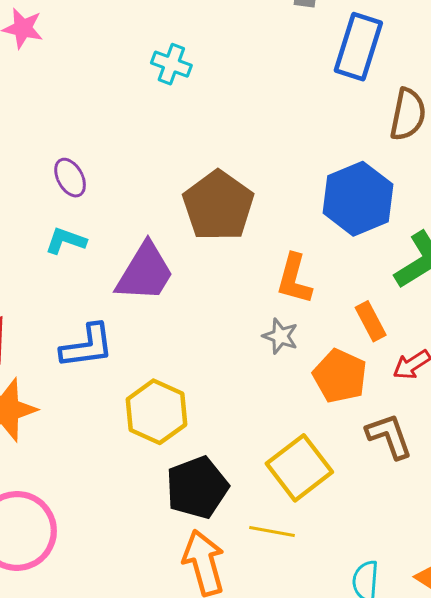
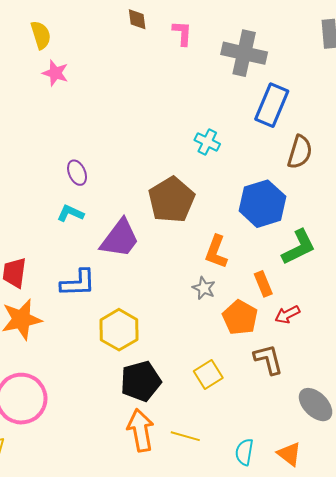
cyan cross: (171, 64) -> (207, 142), moved
yellow square: (299, 468) -> (208, 375), size x0.7
yellow line: (272, 532) -> (185, 436), moved

